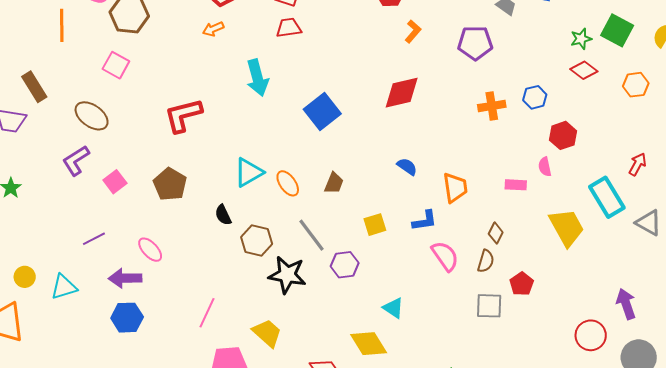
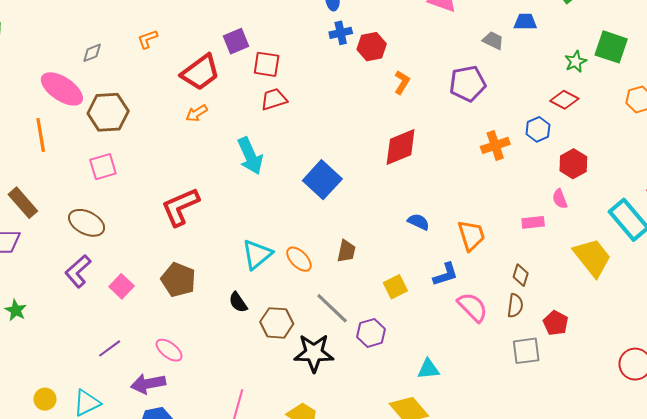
pink square: (116, 65) -> (103, 167), turned -36
red diamond: (584, 70) -> (564, 100), moved
cyan triangle: (393, 308) -> (428, 369), turned -30

